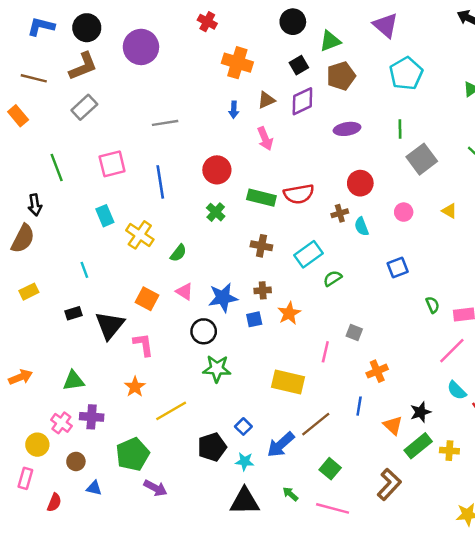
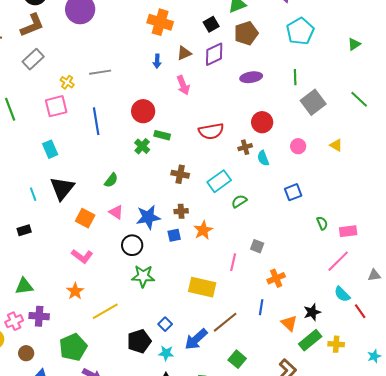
green rectangle: (261, 198) -> (162, 135), moved, size x0.7
yellow cross: (140, 235) -> (67, 82), moved, size x0.6
black triangle: (110, 325) -> (62, 188), moved
pink L-shape: (143, 345) -> (82, 256), turned 135
pink cross: (61, 423) -> (14, 321), turned 30

